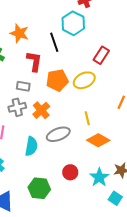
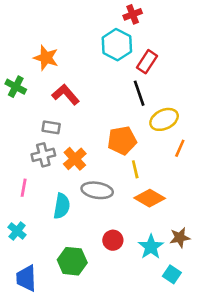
black line: (54, 42) -> (139, 93), moved
red rectangle: (101, 55) -> (147, 62), moved
red L-shape: (34, 61) -> (66, 95), turned -50
orange pentagon: (57, 80) -> (122, 140), moved
yellow ellipse: (84, 80) -> (164, 119), moved
gray ellipse: (58, 134) -> (97, 190), turned 30

